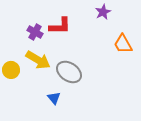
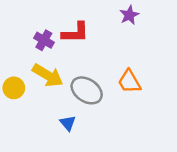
orange trapezoid: (123, 44) -> (129, 82), moved

